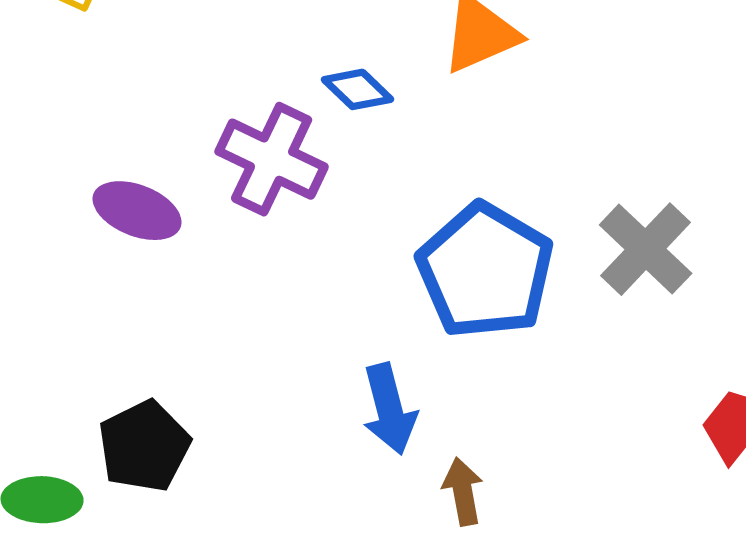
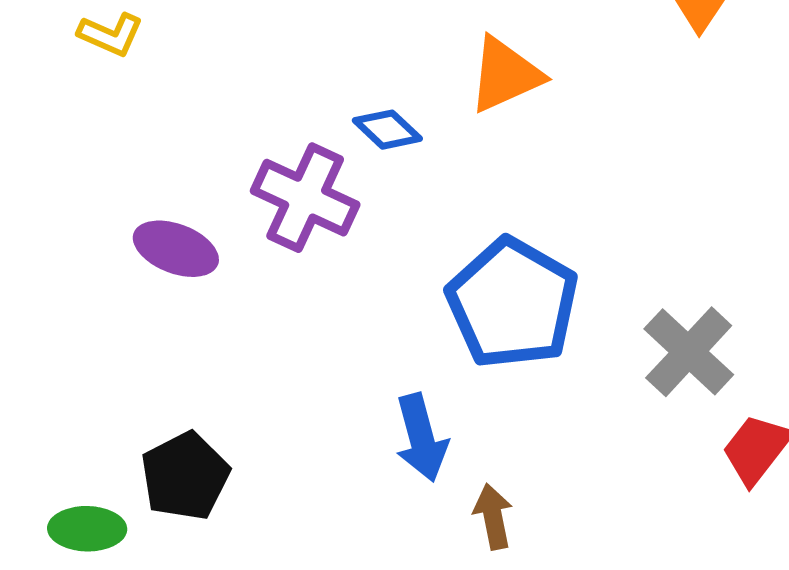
gray cross: (646, 249) -> (689, 352), moved

